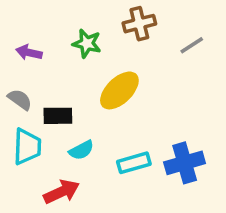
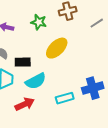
cyan semicircle: (81, 150) -> (36, 81), size x1.5
cyan rectangle: (134, 163) -> (65, 98), moved

